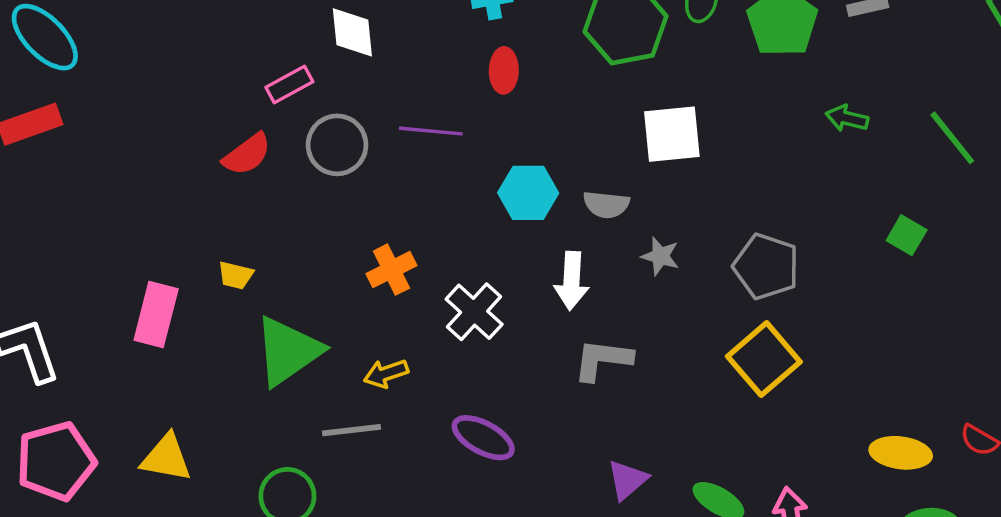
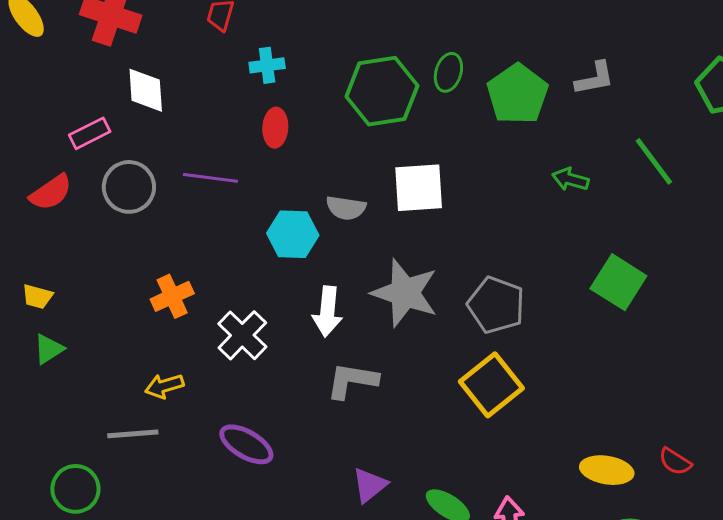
green line: (952, 138) -> (654, 161), moved
gray semicircle: (606, 205) -> (346, 208), moved
green square: (907, 235) -> (618, 282), size x1.6
gray star: (660, 256) -> (405, 293), size x2.0
green triangle: (288, 351) -> (49, 349), moved, size x0.5

